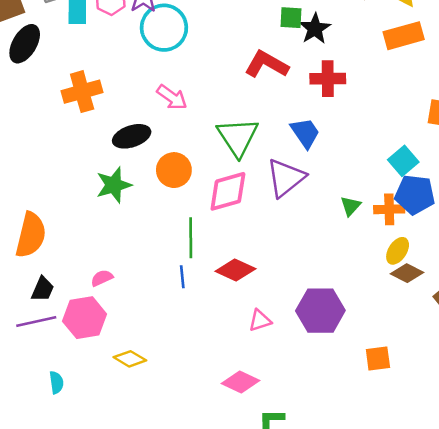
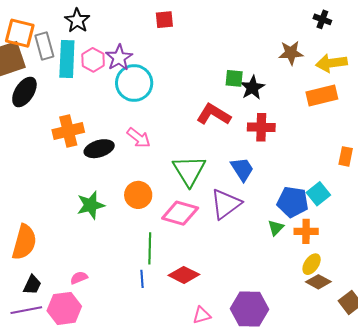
black ellipse: (132, 136) -> (99, 149), moved
pink diamond: (228, 191) -> (180, 213), turned 30
blue pentagon: (415, 195) -> (293, 202), moved

